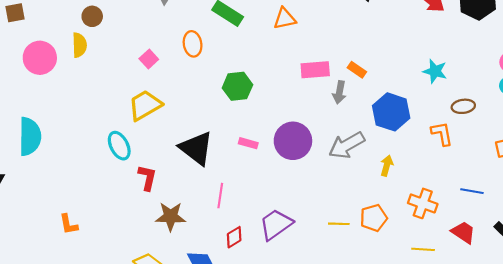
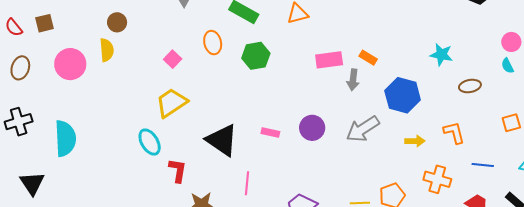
green hexagon: (237, 86) -> (256, 56), moved
orange L-shape: (442, 134) -> (454, 133), moved
purple circle: (293, 141) -> (312, 128), size x0.7
yellow arrow: (387, 166) -> (415, 141), moved, turned 78

